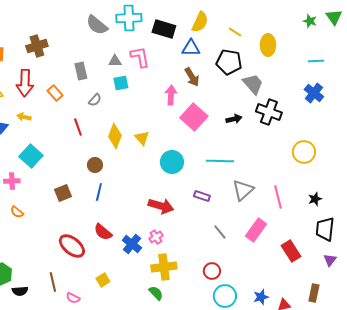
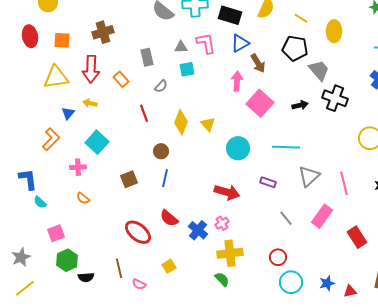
blue triangle: (191, 48) -> (240, 43), moved, turned -30

